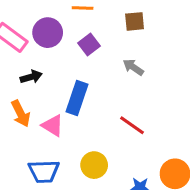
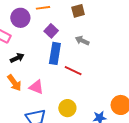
purple circle: (48, 33) -> (20, 18), moved
blue rectangle: (77, 98) -> (55, 53), moved
red line: (132, 125) -> (73, 71), moved

